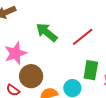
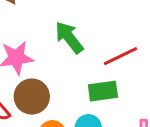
green rectangle: (91, 70) -> (103, 91), moved, turned 60

